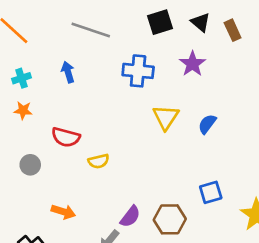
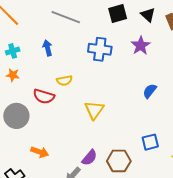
yellow triangle: (166, 117) -> (94, 110), moved
yellow semicircle: (99, 161) -> (64, 80), moved
gray circle: (30, 165) -> (16, 116), size x1.6

